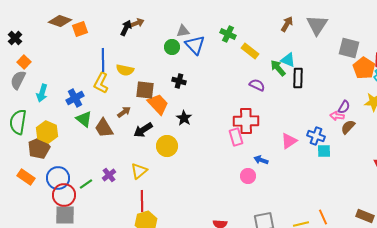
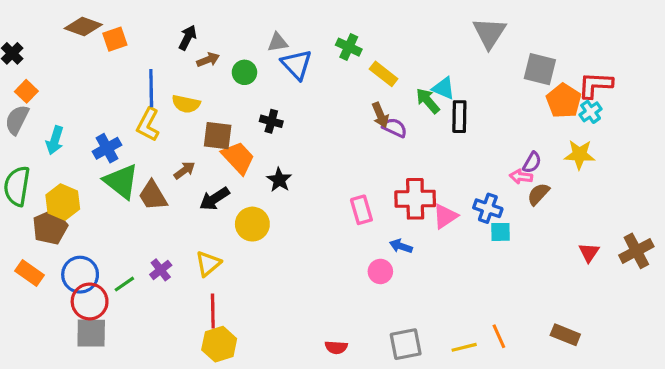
brown arrow: (137, 23) -> (208, 60), moved
brown arrow: (287, 24) -> (380, 115), moved, turned 126
green circle: (172, 47) -> (244, 72), moved
green triangle: (84, 119) -> (121, 181), size x1.4
red cross: (246, 121) -> (415, 199), moved

